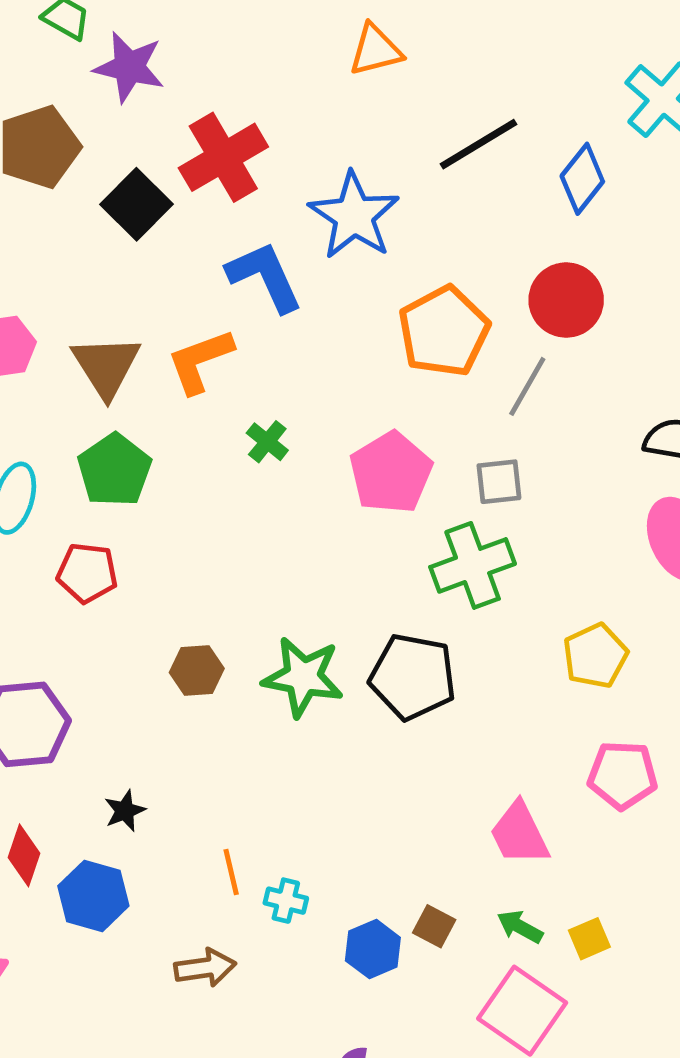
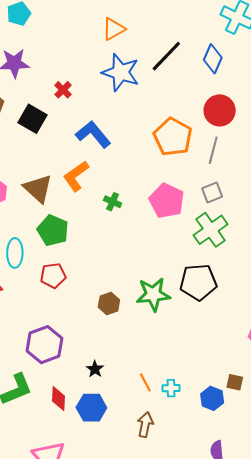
red cross: (223, 157) -> (63, 90), size x0.5
blue star: (354, 216) -> (121, 72), moved
brown arrow: (205, 968) -> (145, 425), turned -55

